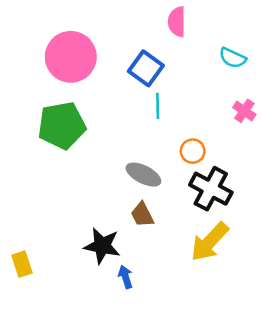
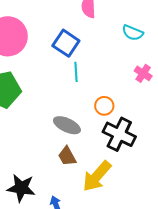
yellow arrow: (210, 242) -> (97, 176), moved
black star: (102, 246) -> (21, 188), moved

